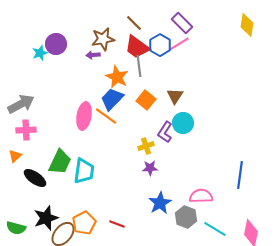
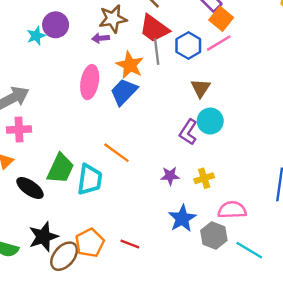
pink line: (179, 44) -> (219, 43), moved
blue hexagon: (160, 45) -> (188, 46), moved
orange square: (146, 100) -> (221, 19), moved
pink ellipse: (84, 116) -> (90, 82), moved
orange line: (106, 116) -> (116, 153), moved
yellow cross: (146, 146) -> (204, 178), moved

